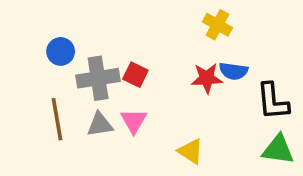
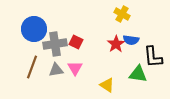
blue circle: (61, 51) -> (34, 29), size x1.6
red star: (207, 78) -> (116, 44), turned -30
brown line: (57, 119) -> (32, 67), turned 30
green triangle: (278, 149) -> (138, 74), moved

